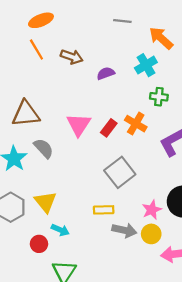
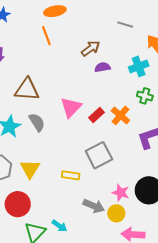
brown arrow: (72, 57) -> (91, 48), moved, turned -66
yellow rectangle: (104, 210) -> (71, 175), moved
pink star: (152, 210) -> (121, 193), turned 30
cyan arrow: (60, 230) -> (59, 226), moved
red circle: (39, 244) -> (18, 204), size x1.6

